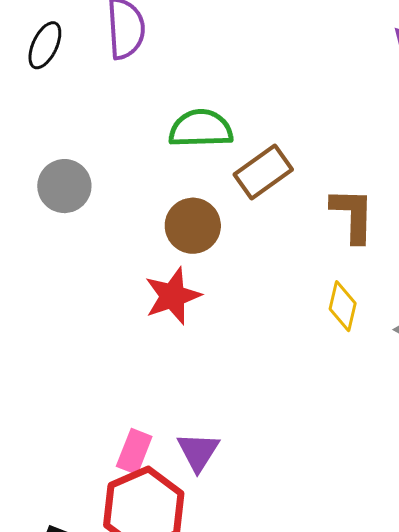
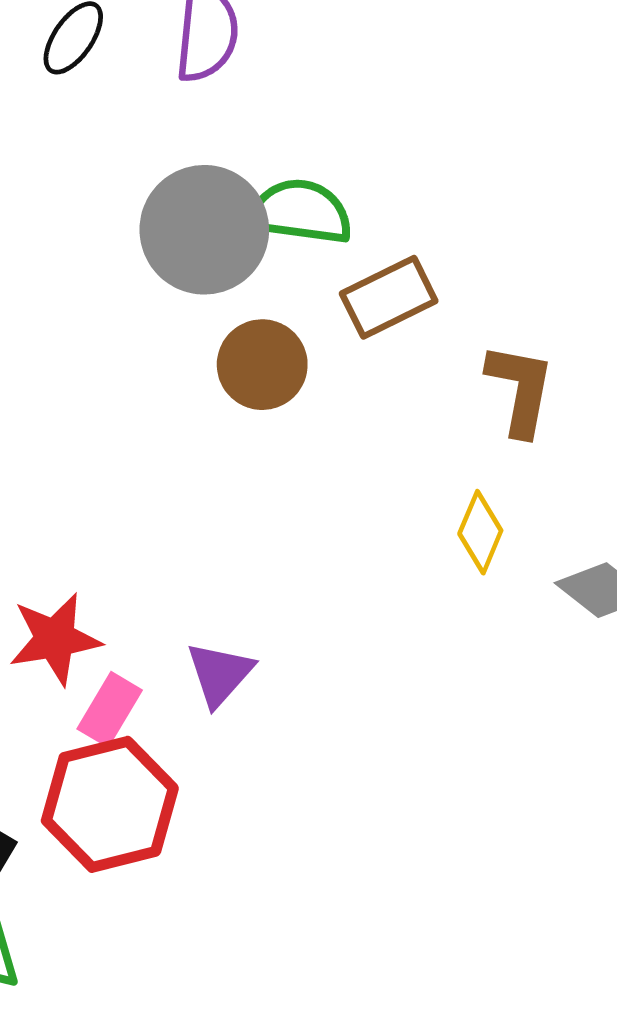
gray circle: (64, 186) -> (204, 230), moved, size x1.5
red star: (173, 296) -> (55, 639), moved
purple triangle: (198, 452) -> (220, 674), moved

